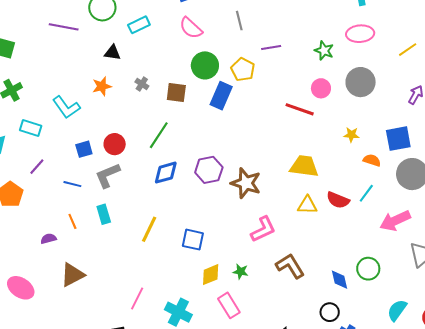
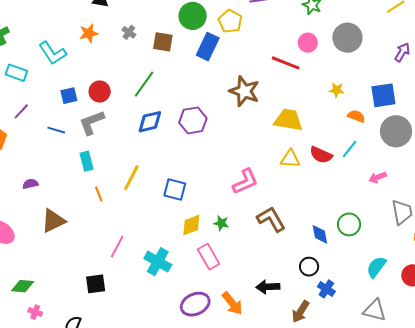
brown star: (246, 183) -> (244, 91), moved
orange line: (72, 221) -> (99, 194), moved
pink arrow: (395, 221) -> (377, 177), size x0.6

